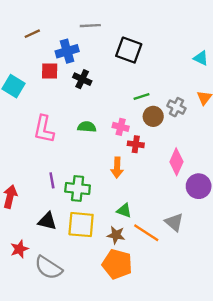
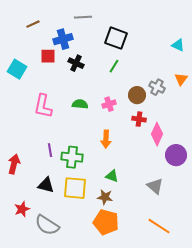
green line: (142, 97) -> (114, 66), moved, turned -40
pink cross: (121, 127) -> (109, 104), turned -32
red cross: (136, 144) -> (139, 119), moved
orange line: (146, 233) -> (159, 226), moved

